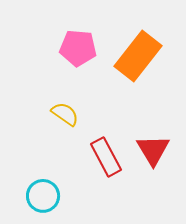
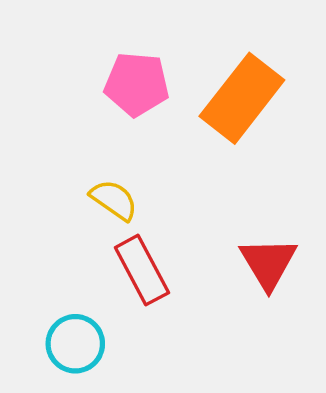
red rectangle: (106, 157) -> (142, 270), moved

